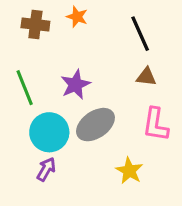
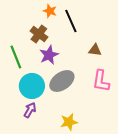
brown cross: (35, 24) -> (39, 34), moved, turned 30
black line: (140, 34) -> (71, 21), moved
yellow star: (129, 171) -> (69, 122), moved, turned 30

